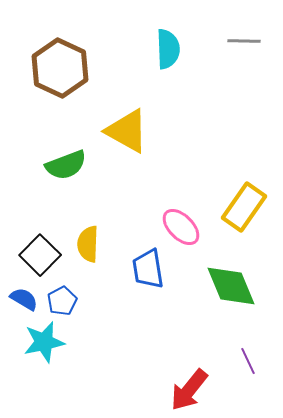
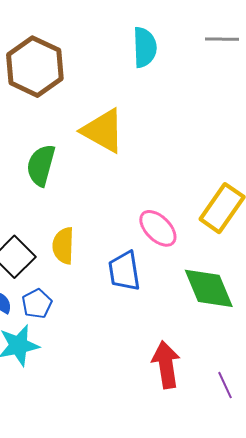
green semicircle: (66, 165) -> (41, 165), turned 126
purple line: (248, 361) -> (225, 385), moved
red arrow: (189, 390) -> (166, 365), moved, turned 132

